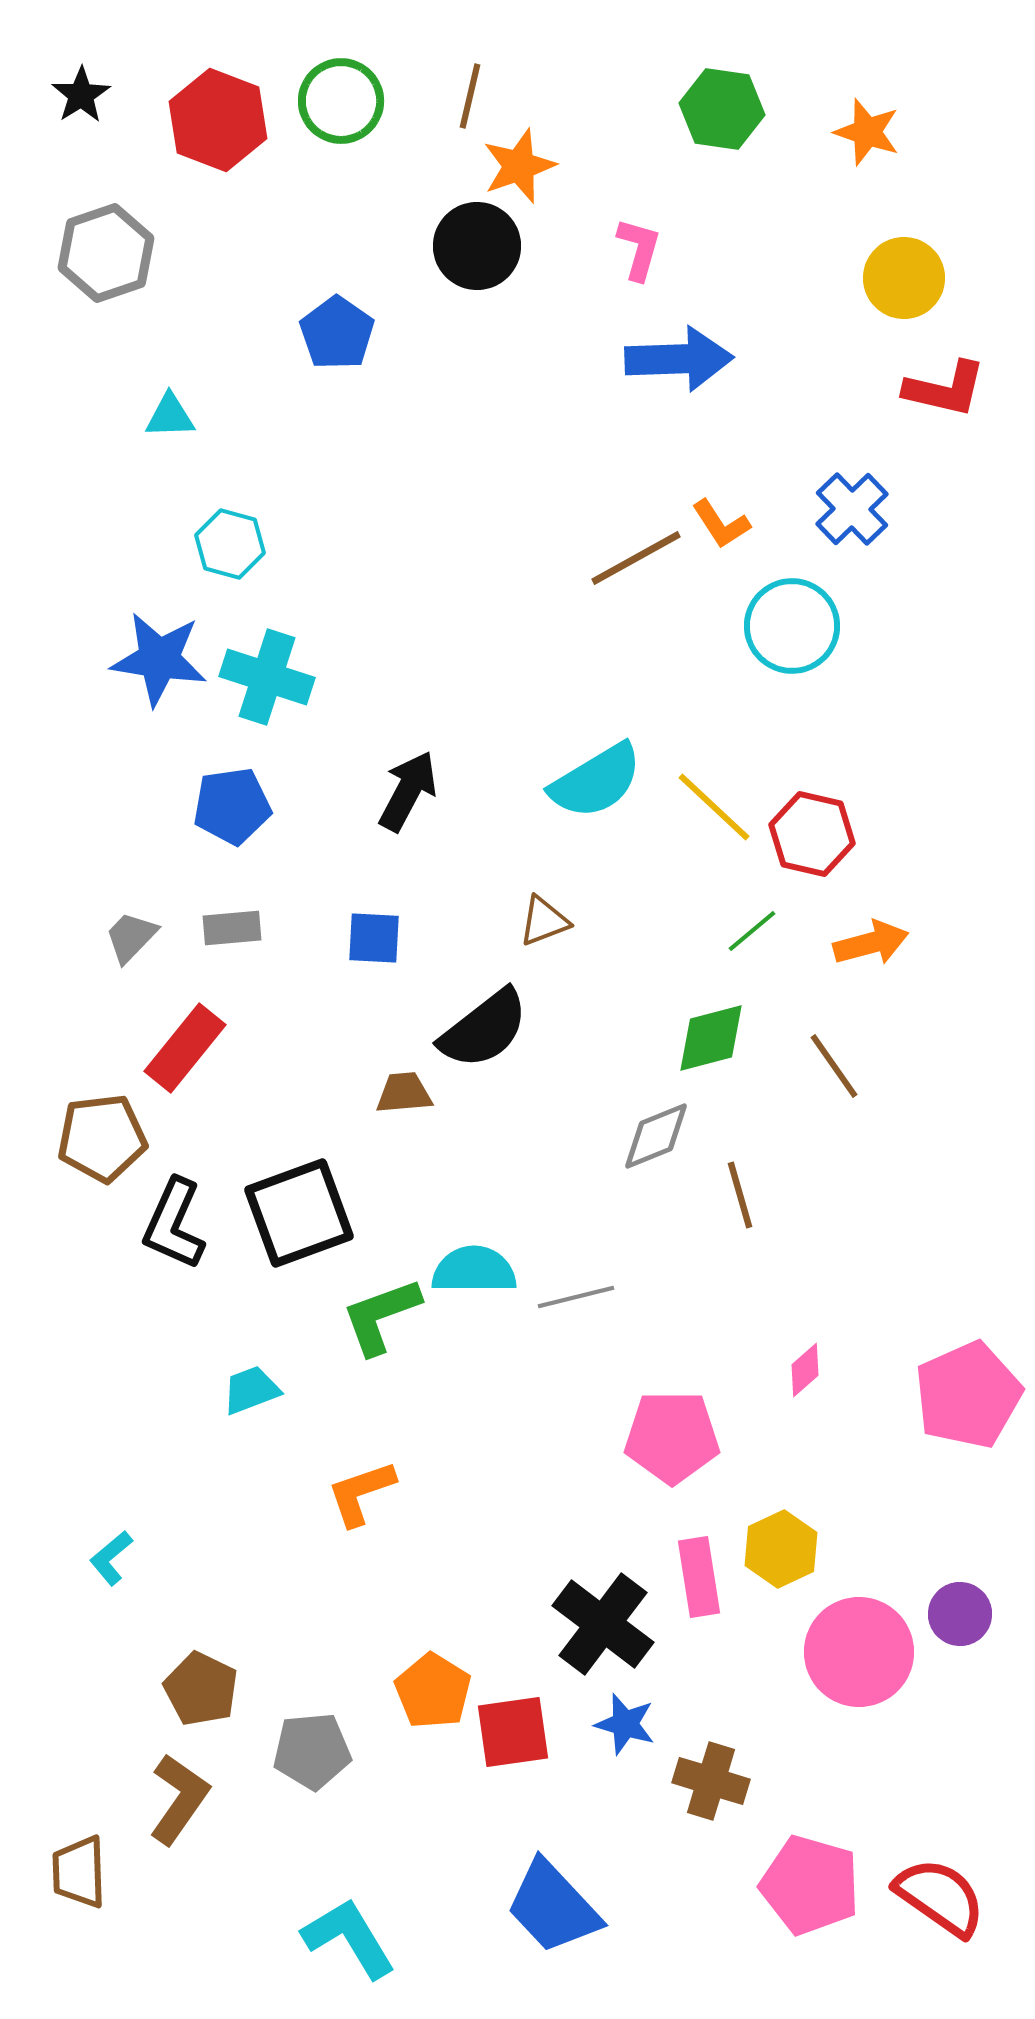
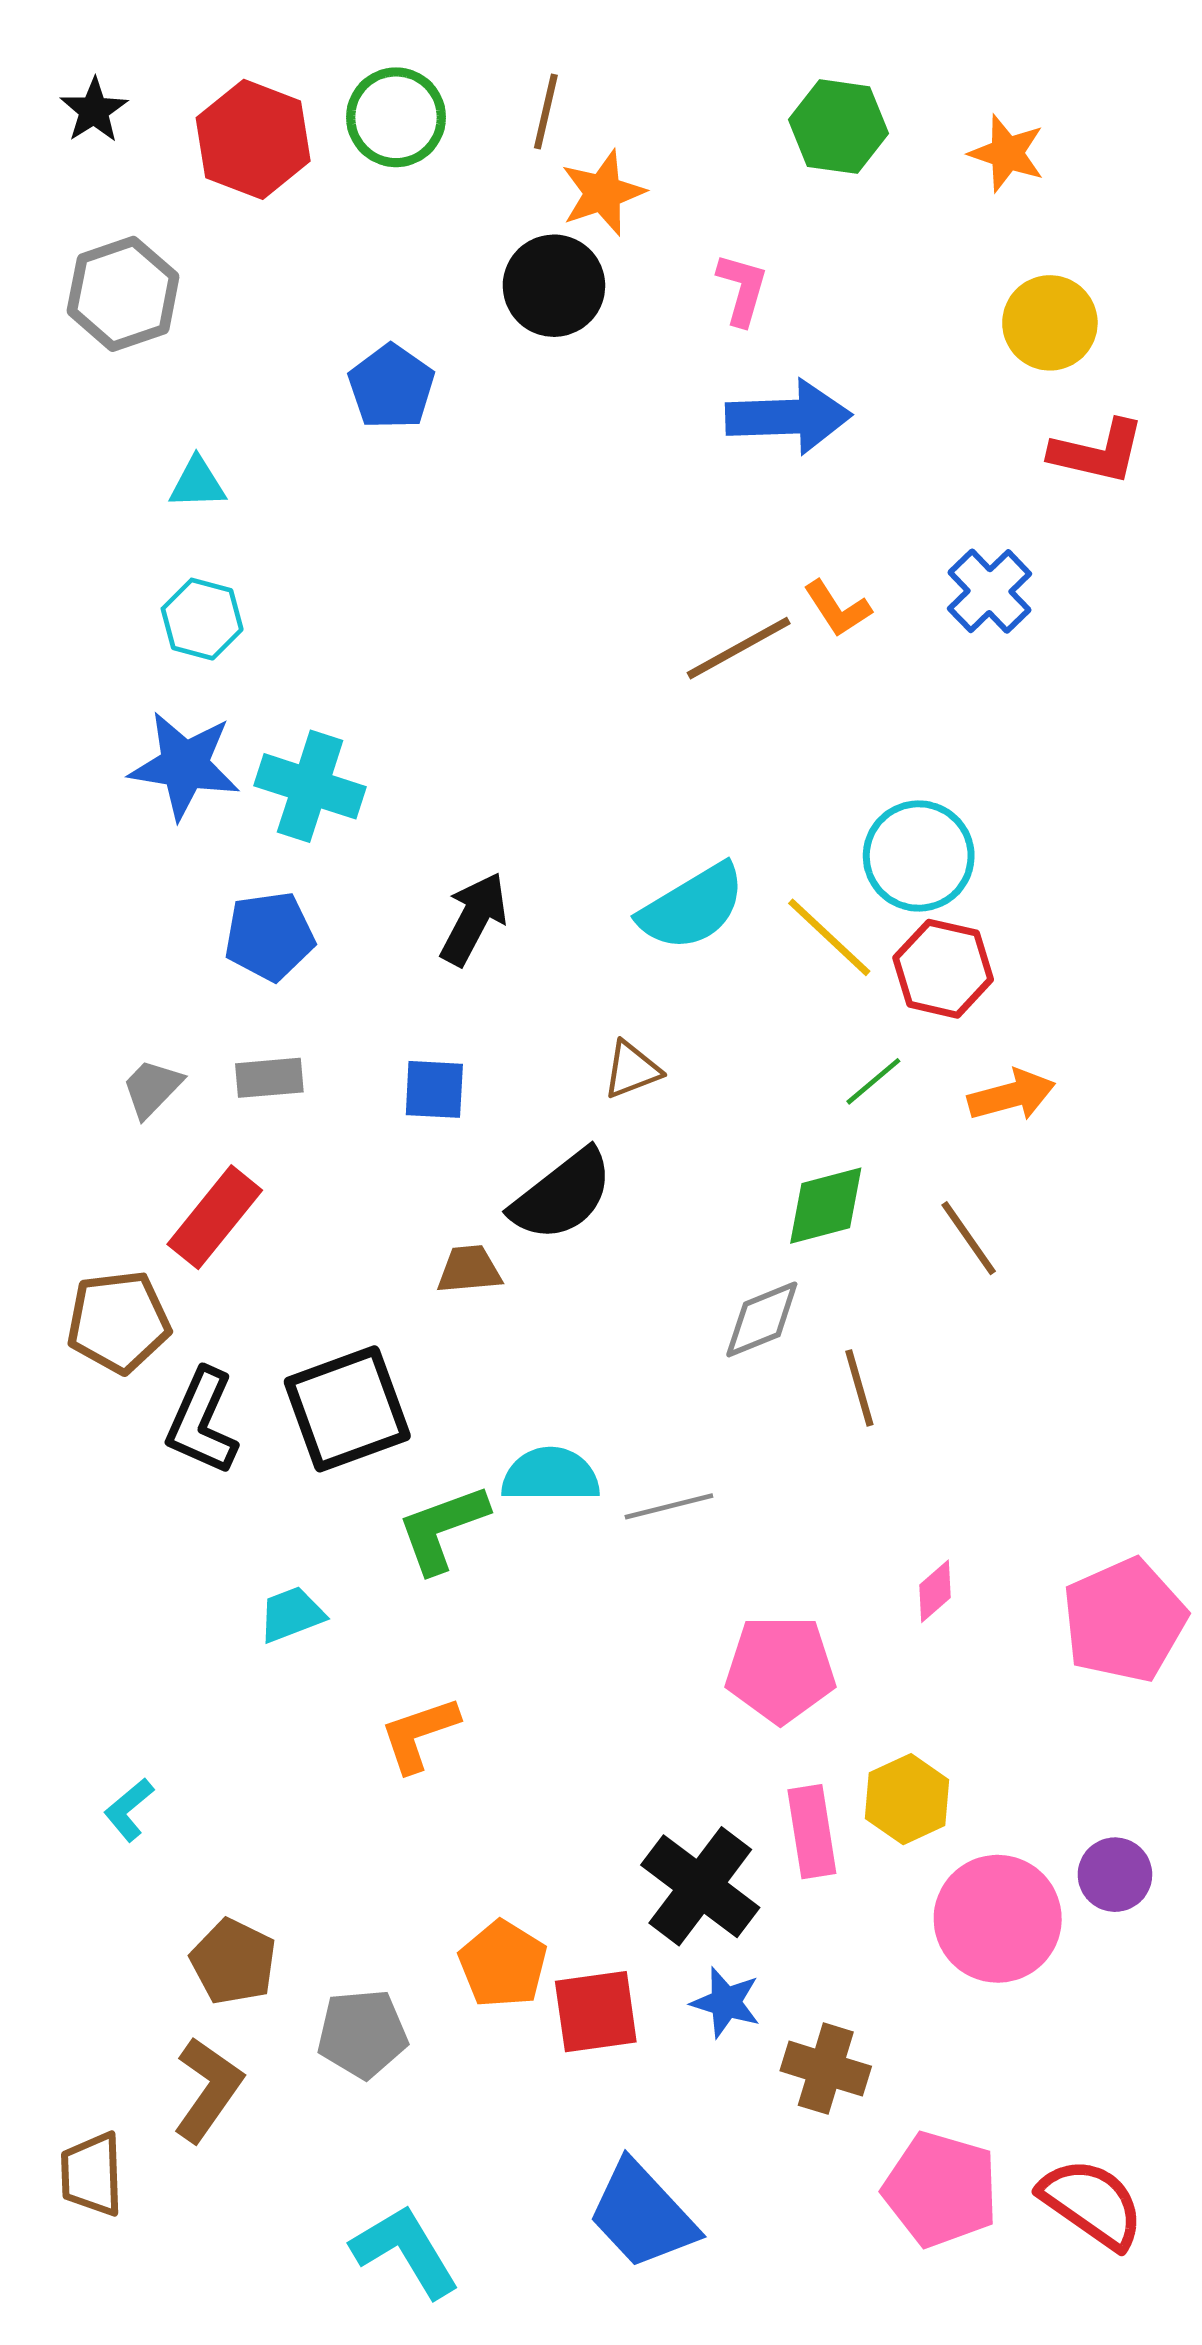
cyan hexagon: (230, 544) -> (202, 619), moved
cyan circle: (792, 626) -> (919, 856), moved

